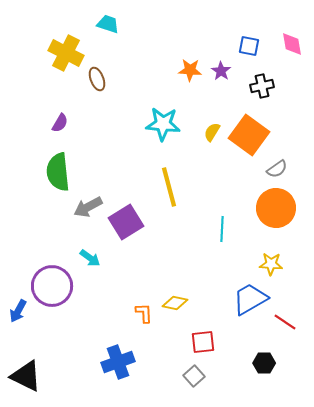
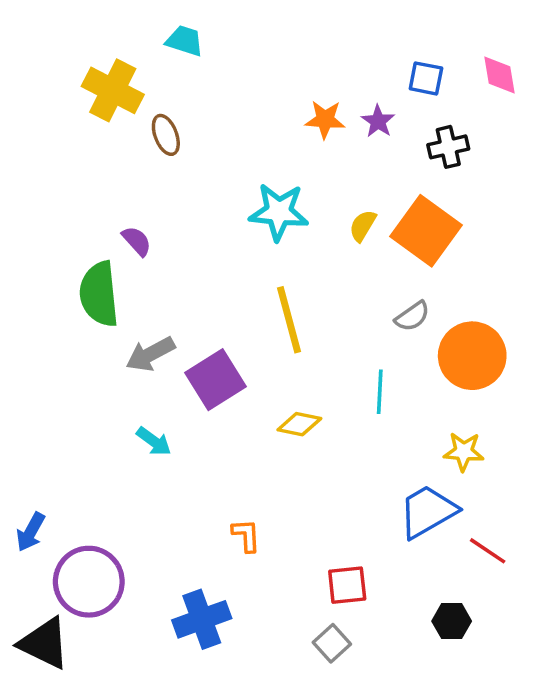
purple semicircle: (60, 123) -> (137, 241), moved, turned -72
gray semicircle: (277, 169) -> (412, 316), moved
purple circle: (52, 286) -> (89, 582), moved
yellow diamond: (175, 303) -> (299, 424), moved

